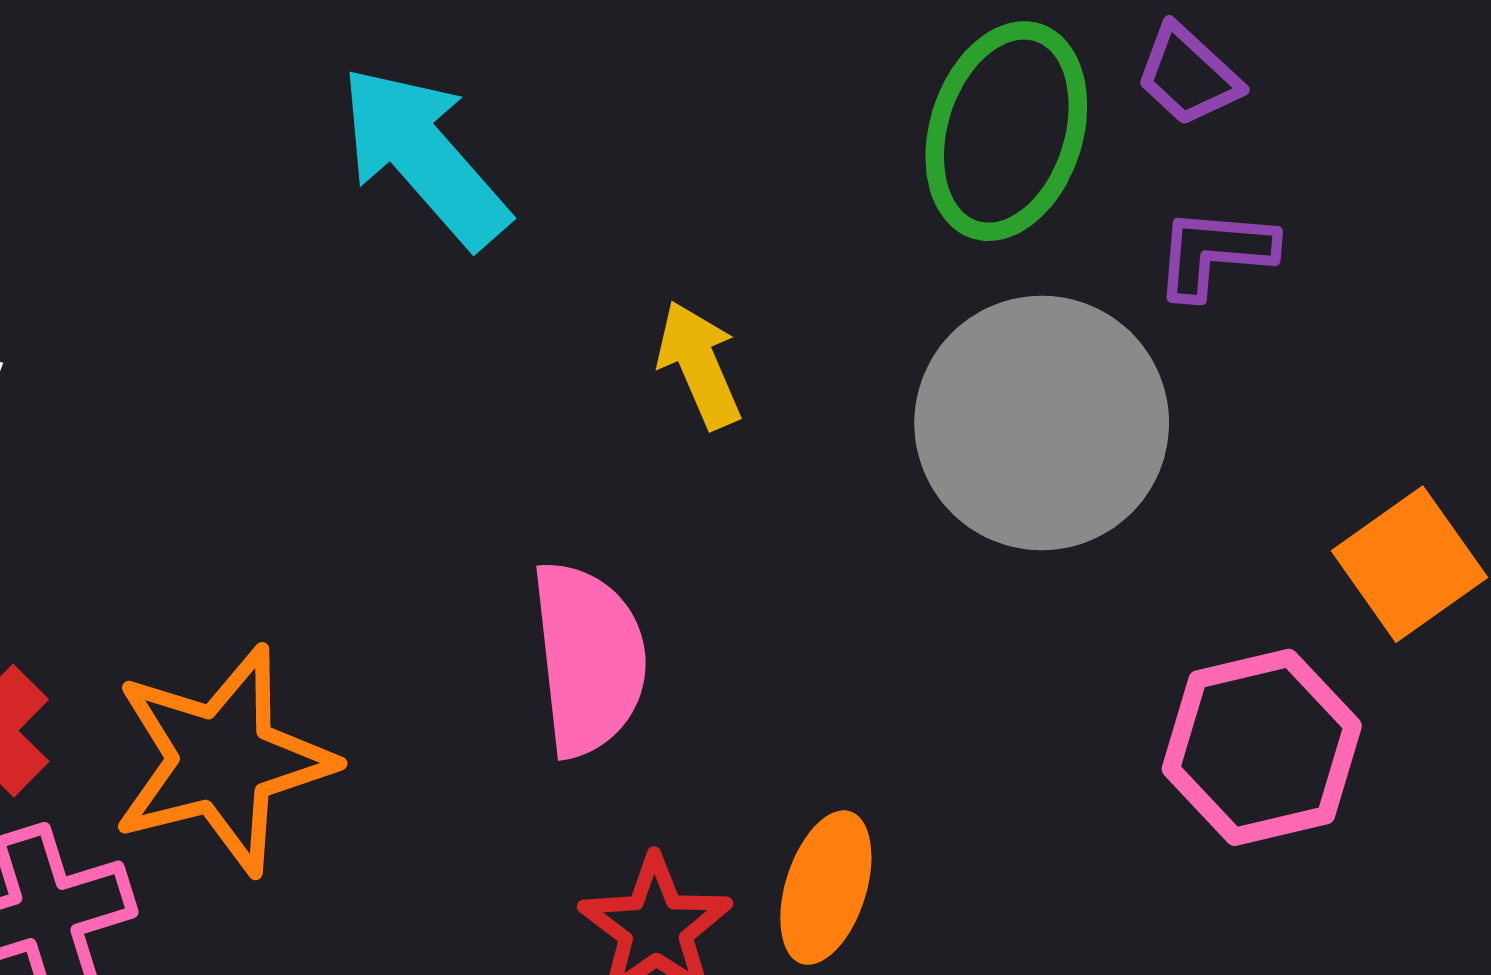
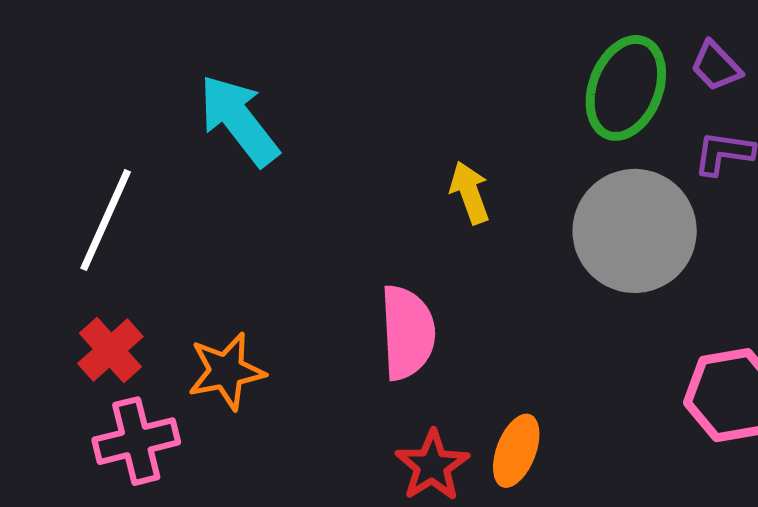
cyan arrow: (424, 156) -> (239, 120), moved
orange star: (222, 760) -> (226, 371), size x0.7

